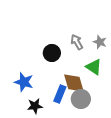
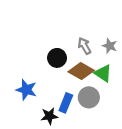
brown diamond: (74, 83) -> (81, 71), moved, turned -45
gray circle: (81, 99) -> (89, 97), moved
black star: (35, 106) -> (49, 116), moved

